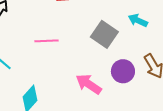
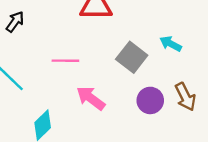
pink arrow: (89, 84) -> (91, 98), moved

